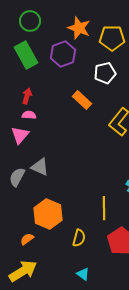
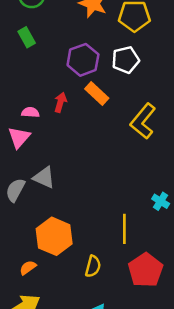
purple hexagon: (63, 54) -> (83, 60), moved
green rectangle: (26, 55) -> (27, 37), size x0.6
red arrow: (27, 96) -> (60, 102), moved

